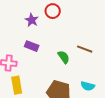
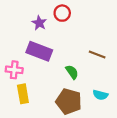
purple rectangle: (32, 46) -> (39, 51), size x1.6
green semicircle: (64, 57) -> (72, 72), moved

